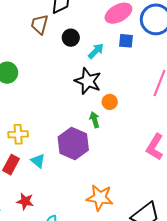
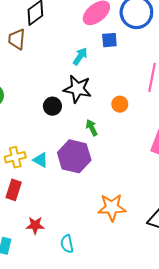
black circle: (71, 38) -> (52, 106), moved
orange circle: (110, 102) -> (120, 104), moved
cyan triangle: (38, 161) -> (41, 160), moved

